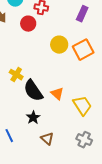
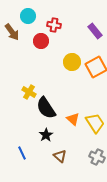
purple rectangle: (82, 14) -> (95, 31), turned -63
orange triangle: (57, 94) -> (73, 119), moved

